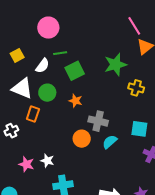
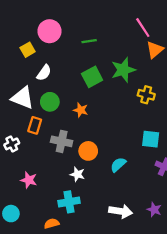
green line: (60, 53) -> (89, 41), moved
yellow square: (17, 55) -> (28, 50), moved
green square: (75, 71) -> (92, 77), moved
gray cross: (98, 121) -> (62, 141), moved
cyan semicircle: (110, 142) -> (118, 165), moved
white star: (47, 161) -> (77, 174), moved

